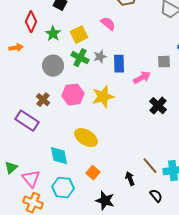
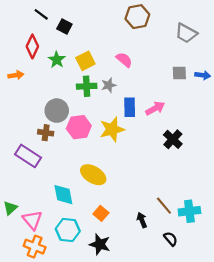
pink semicircle: (108, 24) -> (124, 60), moved
green cross: (80, 58) -> (87, 86), turned -30
gray square: (164, 62) -> (179, 73), moved
blue rectangle: (119, 64) -> (130, 107), moved
gray circle: (53, 66) -> (57, 111), moved
brown cross: (43, 100) -> (46, 133), turned -32
black star: (105, 201) -> (100, 244), moved

